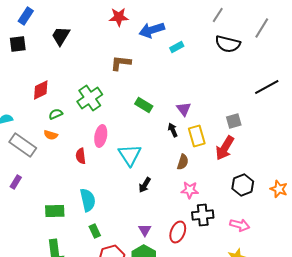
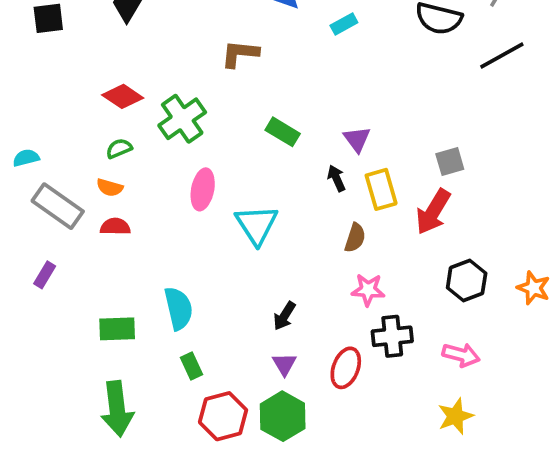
black line: (267, 87) -> (502, 56), moved
red diamond: (41, 90) -> (123, 96), moved, turned 60
red semicircle: (81, 156) -> (115, 227), moved, turned 98
black arrow: (145, 185) -> (284, 316), moved

